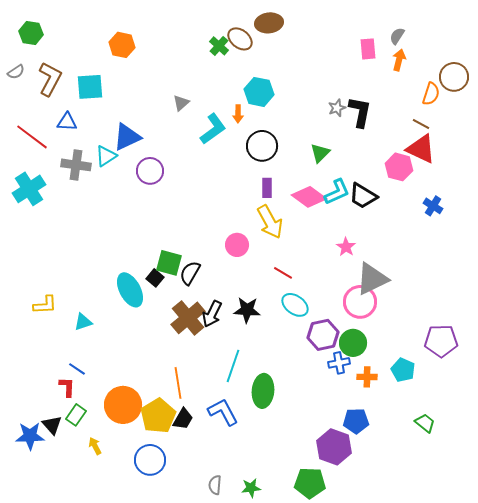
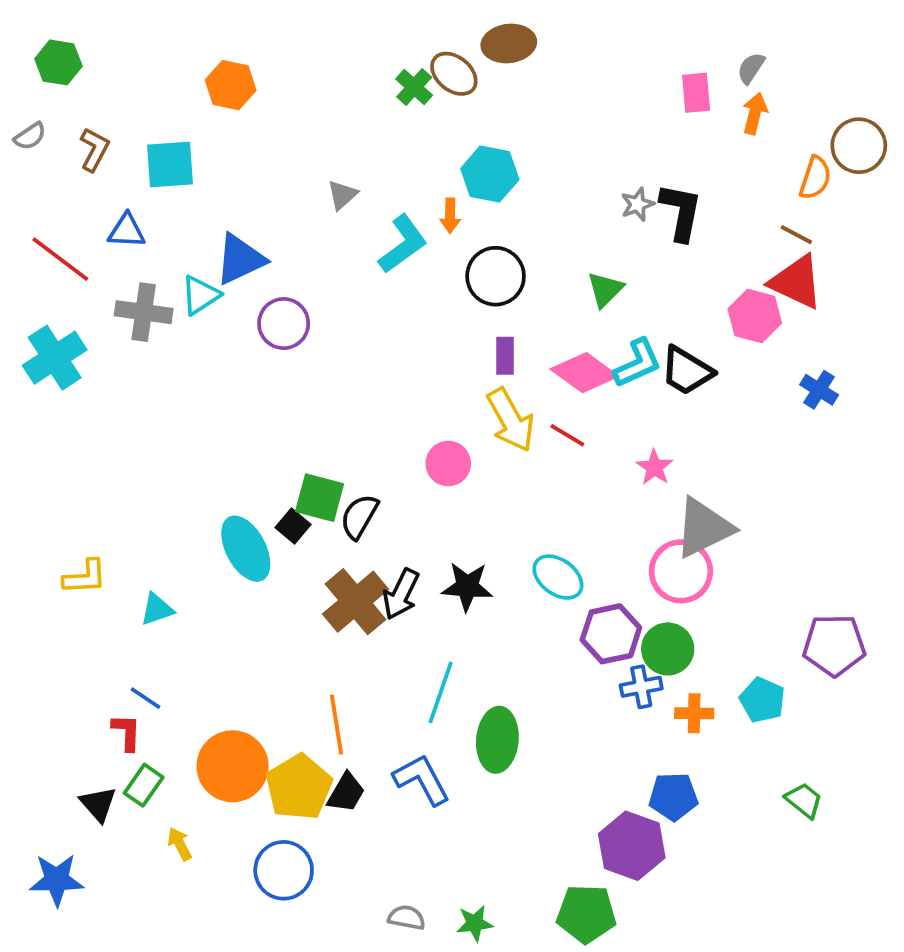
brown L-shape: (50, 79) -> (94, 149), size x0.7
red line: (283, 273) -> (567, 435), moved
blue star: (30, 436) -> (57, 880), moved
gray semicircle: (215, 485) -> (407, 918), turned 96

